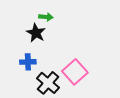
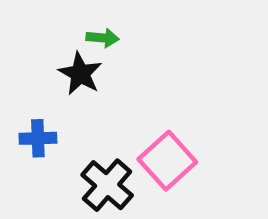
blue cross: (28, 62) -> (38, 138), moved

